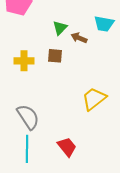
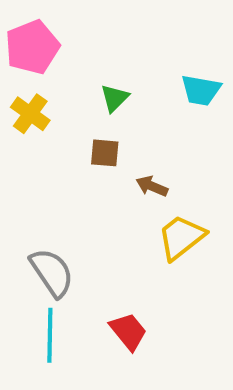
brown arrow: (79, 38) -> (152, 186), moved
yellow cross: (24, 61) -> (30, 114), moved, turned 36

